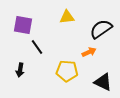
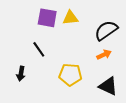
purple square: (23, 25) -> (47, 18), moved
orange arrow: (89, 52) -> (104, 55), moved

